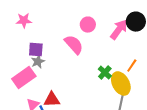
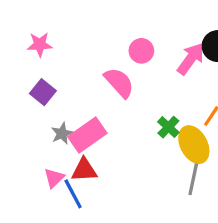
purple square: (36, 50) -> (43, 92), moved, turned 35
gray star: (38, 62) -> (62, 133), moved
pink rectangle: (24, 78) -> (87, 135), moved

